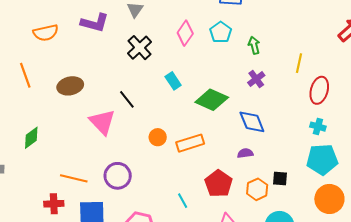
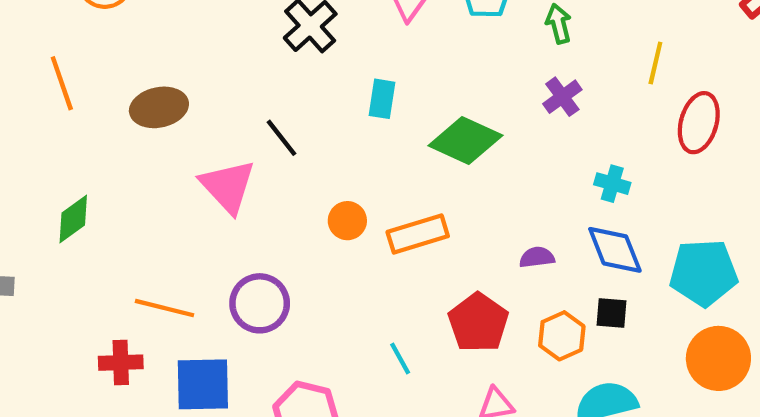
cyan rectangle: (173, 81) -> (382, 99), turned 42
blue diamond: (252, 122) -> (615, 250), moved
cyan cross: (318, 127) -> (612, 184), moved

